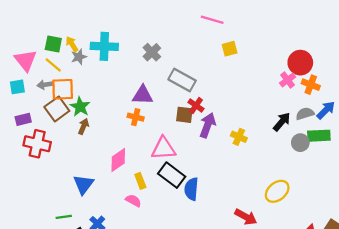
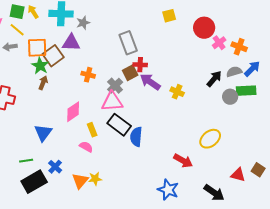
gray cross: (152, 52) -> (115, 86), moved
gray star: (79, 57) -> (83, 23), moved
red circle: (300, 63) -> (204, 28), moved
gray rectangle: (182, 80) -> (128, 43), turned 40
orange square: (63, 89) -> (37, 48), moved
purple triangle: (143, 95) -> (71, 43), moved
red cross: (196, 106) -> (140, 65), turned -32
brown square: (57, 109) -> (53, 56), moved
brown square: (184, 115) -> (130, 73), turned -35
purple arrow: (208, 125) -> (150, 82), turned -75

